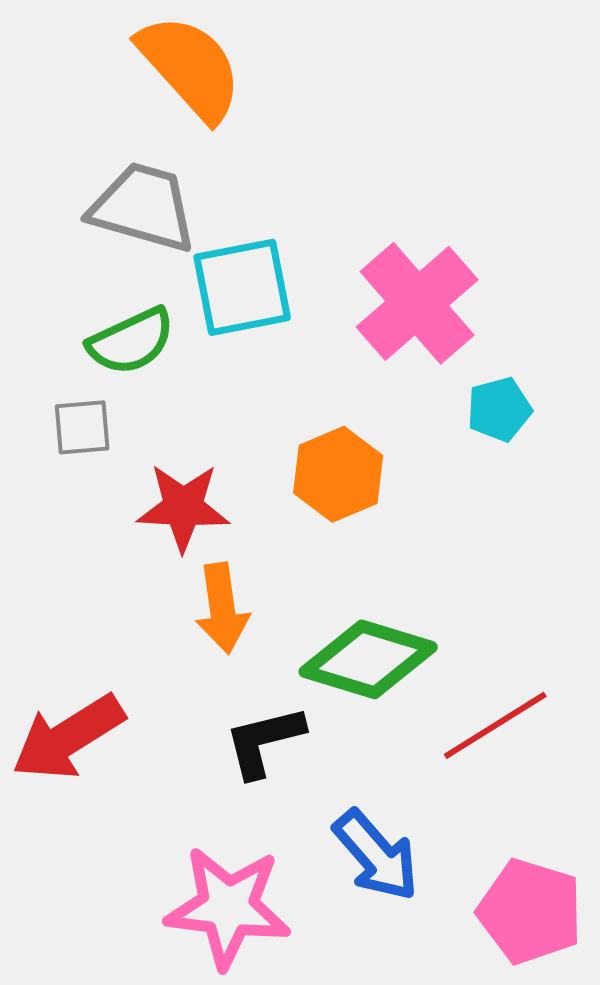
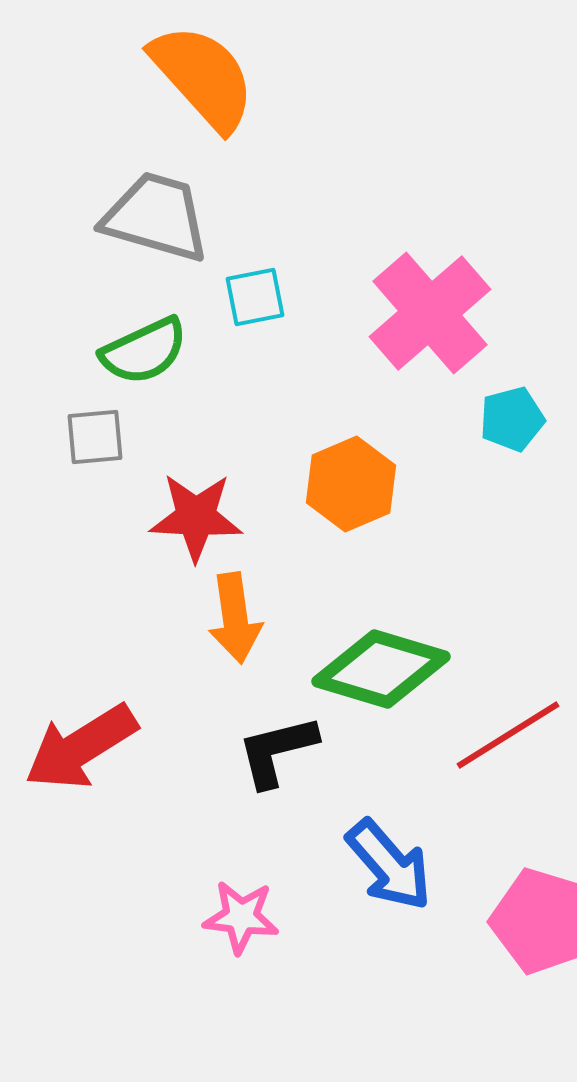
cyan square: (242, 287) -> (255, 297), size x0.6
pink star: (228, 907) -> (241, 917), size x0.6

